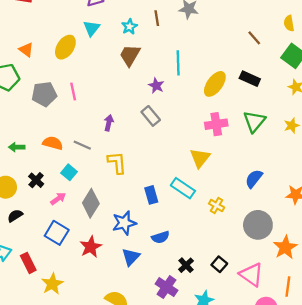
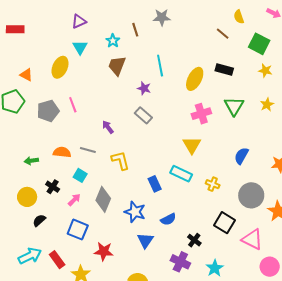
yellow semicircle: (289, 23) -> (239, 17), moved
purple arrow: (109, 123) -> (108, 127), turned -40
blue star: (124, 223) -> (135, 212), turned -30
red star: (91, 247) -> (104, 251), moved, turned -30
black square: (219, 264) -> (225, 223), moved, size x1.5

